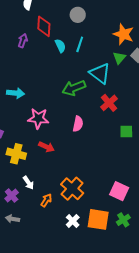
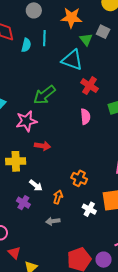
orange star: (124, 34) -> (71, 18), moved
cyan semicircle: (60, 46) -> (26, 45), turned 56
green arrow: (74, 88) -> (44, 95), moved
pink semicircle: (78, 124) -> (85, 117), moved
orange cross: (72, 189) -> (79, 178), size x0.7
gray arrow: (12, 219) -> (53, 221), moved

